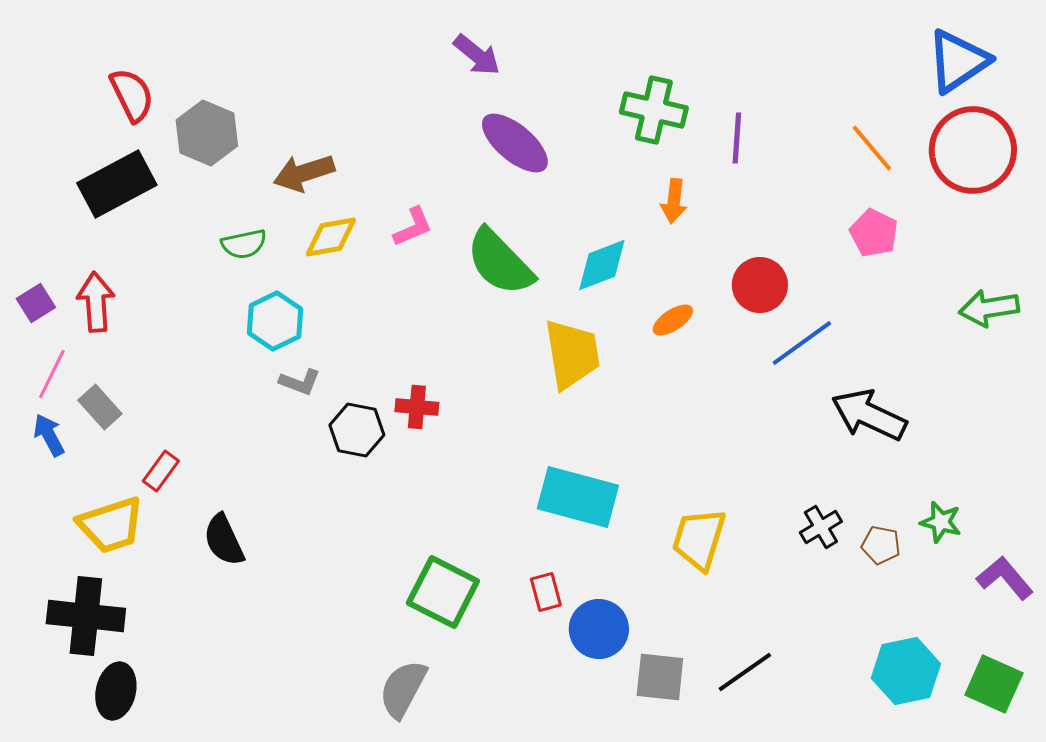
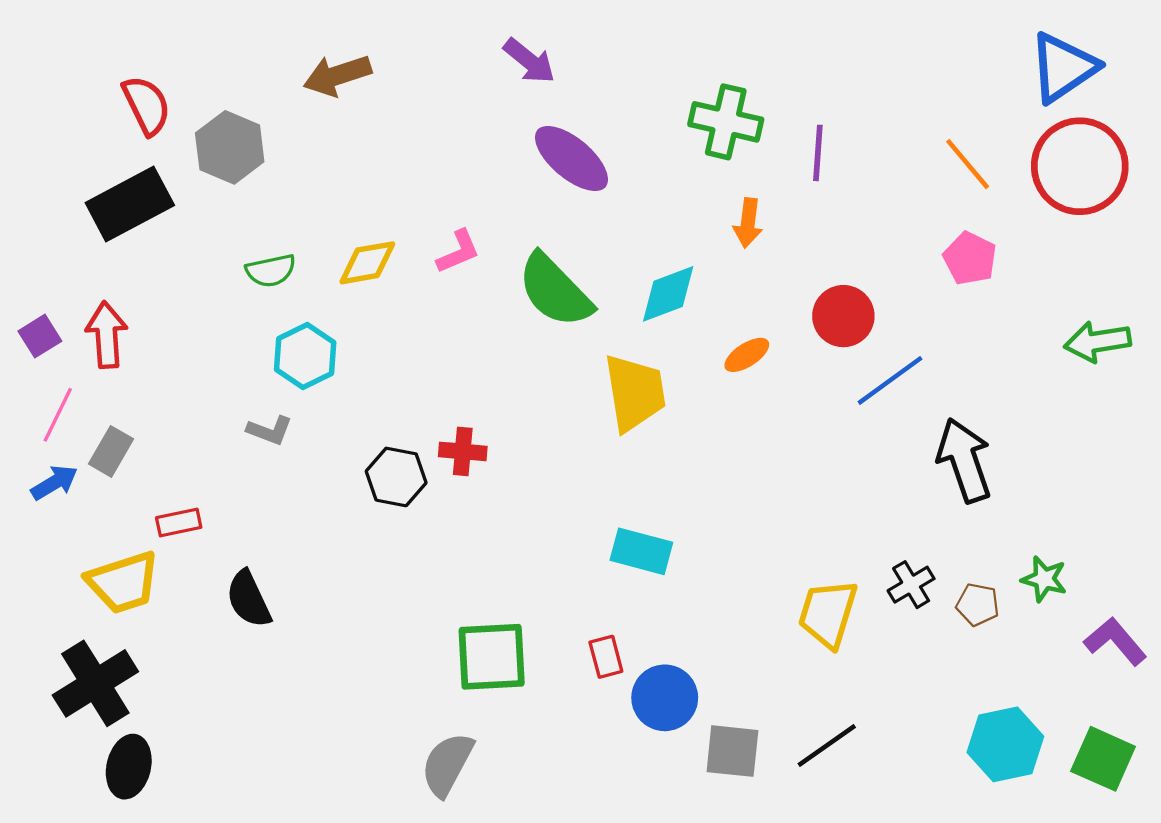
brown arrow: (304, 173) -> (337, 75), moved
gray L-shape: (300, 382) -> (270, 430), moved
gray rectangle: (100, 407) -> (111, 451), turned 72
black arrow: (869, 415) -> (964, 460), turned 46
blue arrow: (49, 435) -> (54, 483), turned 87
red rectangle: (161, 471) -> (179, 522), turned 42
cyan rectangle: (578, 497) -> (641, 551), size x0.7
yellow trapezoid: (699, 539) -> (828, 613), moved
green square: (443, 592) -> (492, 657), turned -30
black cross: (86, 616) -> (95, 683), turned -38

